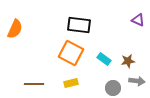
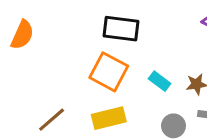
yellow rectangle: (71, 83) -> (109, 118), size x1.5
brown line: (34, 84) -> (52, 120), turned -42

